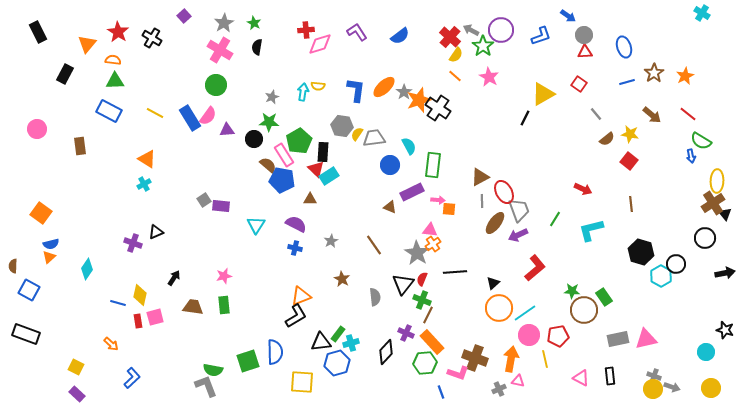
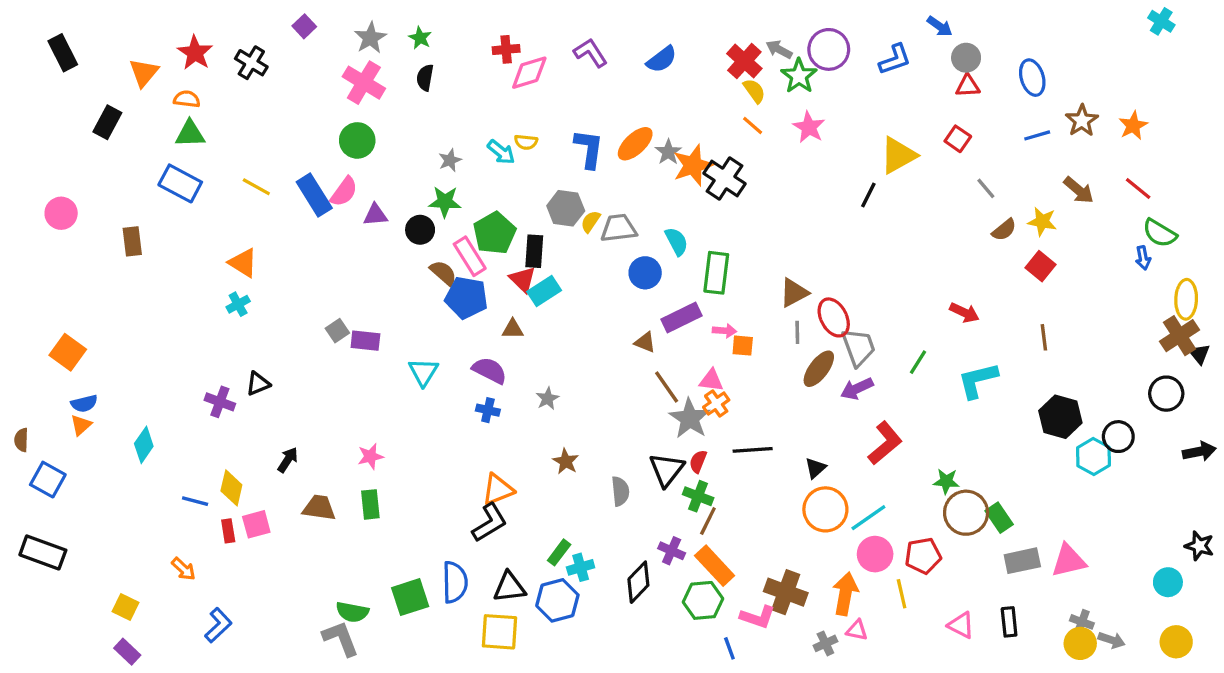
yellow semicircle: (456, 55) -> (754, 91), turned -70
cyan arrow: (303, 92) -> (501, 152), turned 120
brown line: (374, 245) -> (667, 387), moved
green rectangle: (604, 297) -> (999, 518), moved
black triangle: (321, 342) -> (509, 587), moved

